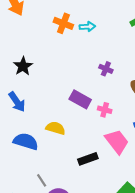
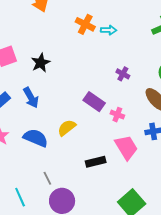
yellow semicircle: (56, 128) -> (67, 128), turned -60

